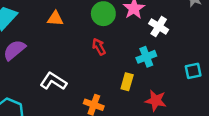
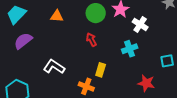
yellow rectangle: (127, 82) -> (101, 70), moved
red star: (156, 101) -> (146, 83), moved

